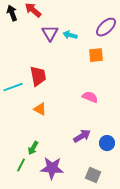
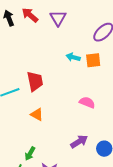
purple triangle: (50, 33) -> (58, 18), moved
cyan arrow: (70, 35) -> (73, 57), moved

